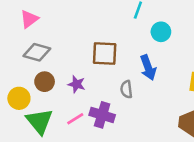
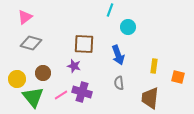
brown circle: (45, 82) -> (43, 73), moved
purple star: (77, 84) -> (74, 66), moved
gray semicircle: (126, 89) -> (119, 83), moved

